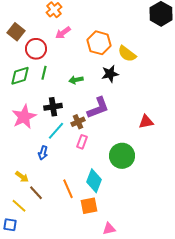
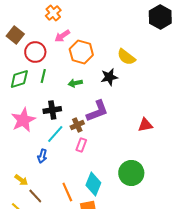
orange hexagon: (99, 43) -> (81, 52), moved
green circle: (122, 156) -> (131, 173), moved

